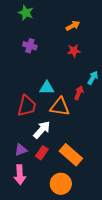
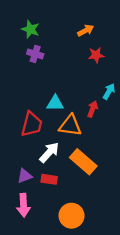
green star: (26, 13) -> (30, 29), moved
red star: (74, 51) -> (96, 55), moved
red rectangle: (42, 153) -> (49, 179), turned 64
orange rectangle: (71, 155) -> (83, 162), moved

